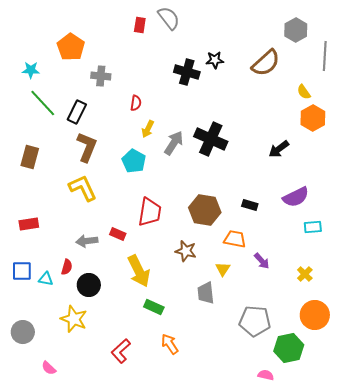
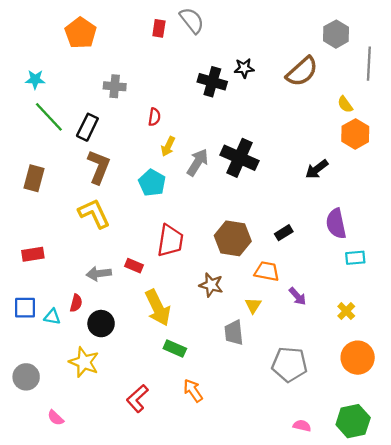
orange pentagon: (71, 47) -> (81, 33), moved
purple semicircle: (296, 197) -> (336, 224), turned 104
black rectangle: (250, 205) -> (284, 233), turned -49
green hexagon: (289, 348) -> (353, 421), moved

